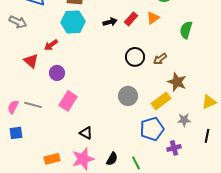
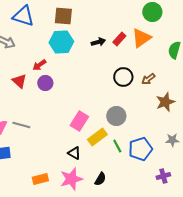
orange triangle: (153, 18) -> (141, 38), size x1.5
purple circle: (57, 73) -> (45, 83), moved
brown star: (177, 82) -> (165, 102), turned 30
pink rectangle: (68, 101) -> (79, 121), moved
yellow rectangle: (161, 101) -> (97, 137), moved
purple cross: (174, 148) -> (163, 176), moved
green line: (136, 163) -> (117, 146), moved

